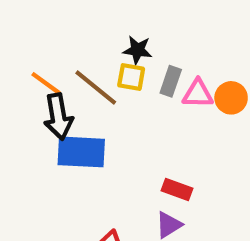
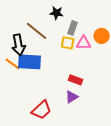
yellow square: (131, 77) -> (68, 43), moved
orange line: (46, 83) -> (13, 64), moved
pink triangle: (198, 94) -> (84, 43), moved

